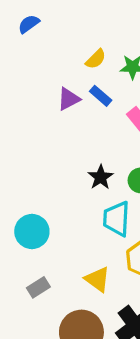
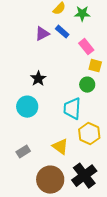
black star: (101, 177) -> (38, 79), moved
cyan circle: (32, 231) -> (27, 107), moved

